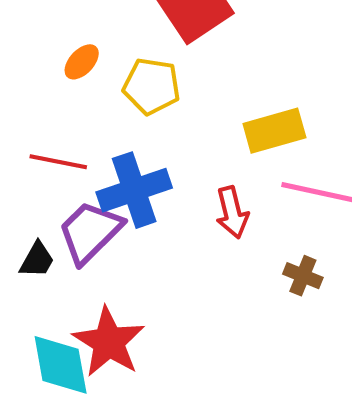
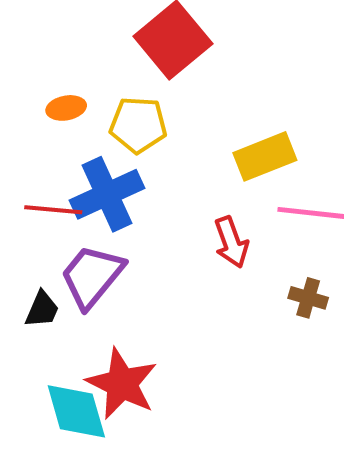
orange ellipse: (82, 62) -> (66, 108), turned 42
blue cross: (134, 190) -> (107, 194), moved

